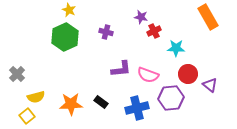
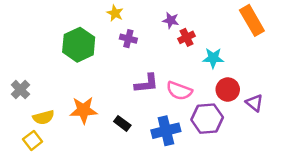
yellow star: (69, 10) -> (115, 13), moved
orange star: (71, 104) -> (84, 110), moved

